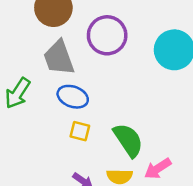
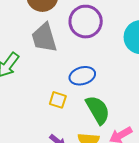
blue ellipse: (73, 97) -> (82, 76), moved, turned -40

